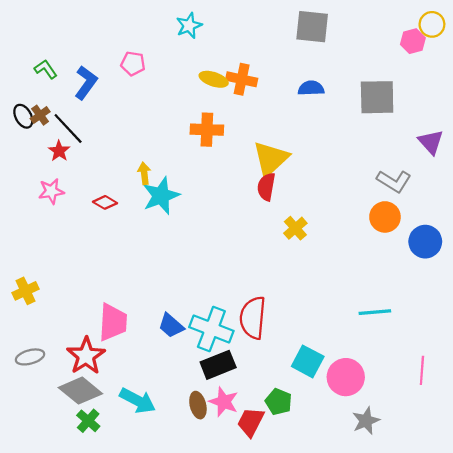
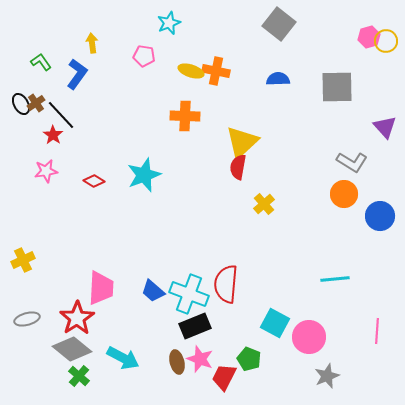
yellow circle: (432, 24) -> (386, 41), moved
gray square: (312, 27) -> (279, 24), turned 32
pink pentagon: (133, 64) -> (144, 56), moved
yellow arrow: (144, 173) -> (92, 43), moved

